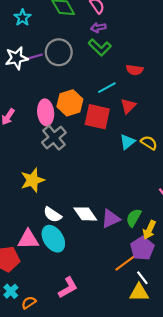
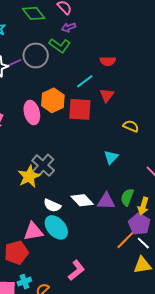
green L-shape: (100, 47) -> (60, 45), moved
gray cross: (54, 138) -> (43, 165), moved
cyan triangle: (127, 142) -> (111, 157), moved
purple triangle: (111, 219) -> (106, 201), turned 36
white line: (142, 278) -> (143, 243), moved
cyan cross: (11, 291) -> (24, 282), turned 32

